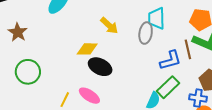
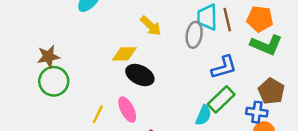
brown star: (18, 32) -> (48, 57), moved, turned 30
brown line: (188, 49) -> (227, 20), moved
pink ellipse: (89, 96) -> (127, 110), turned 30

